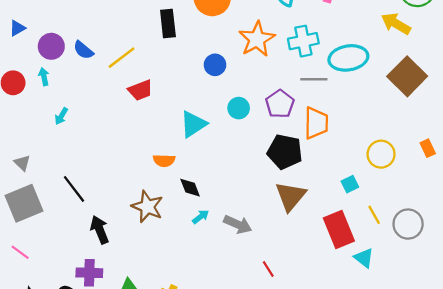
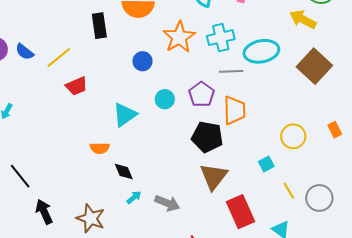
brown star: (147, 207) -> (91, 218), moved
red rectangle: (339, 230) -> (241, 212), moved

